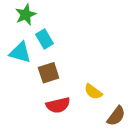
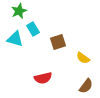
brown square: (49, 73) -> (58, 42), moved
yellow semicircle: (93, 92) -> (83, 58), moved

